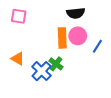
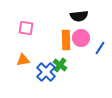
pink square: (19, 16) -> (26, 28), moved
orange triangle: (18, 59) -> (23, 60), turned -40

